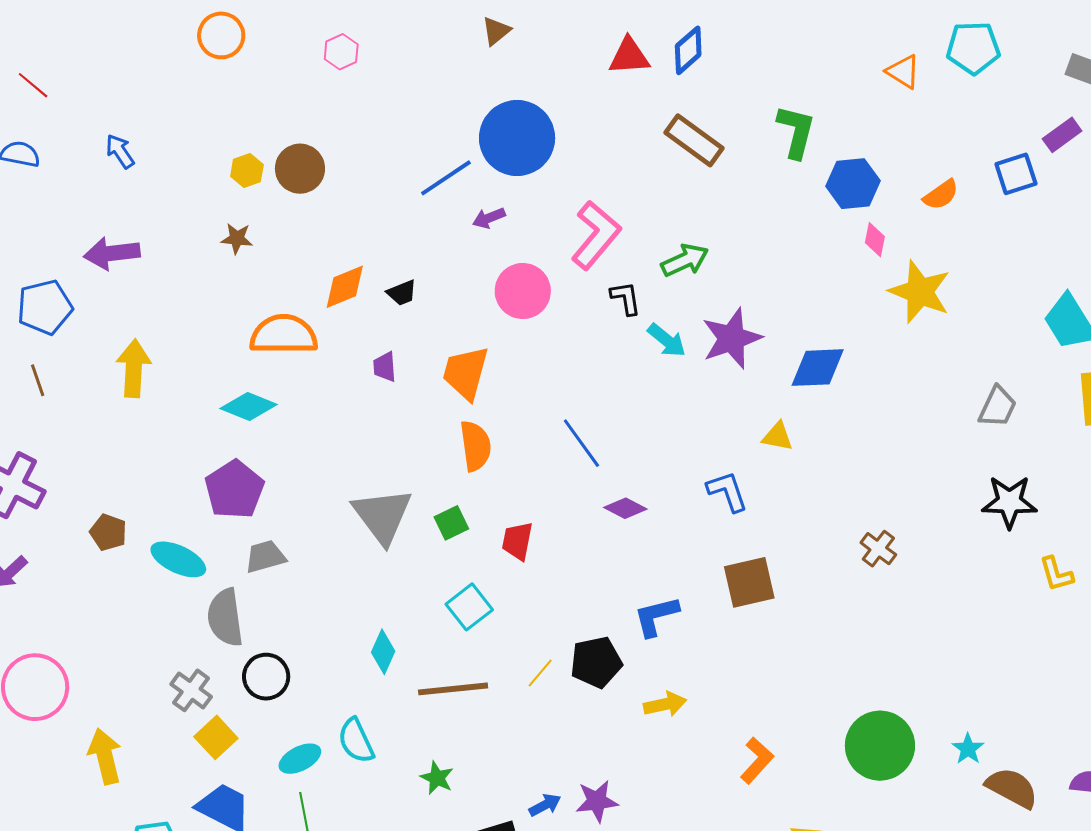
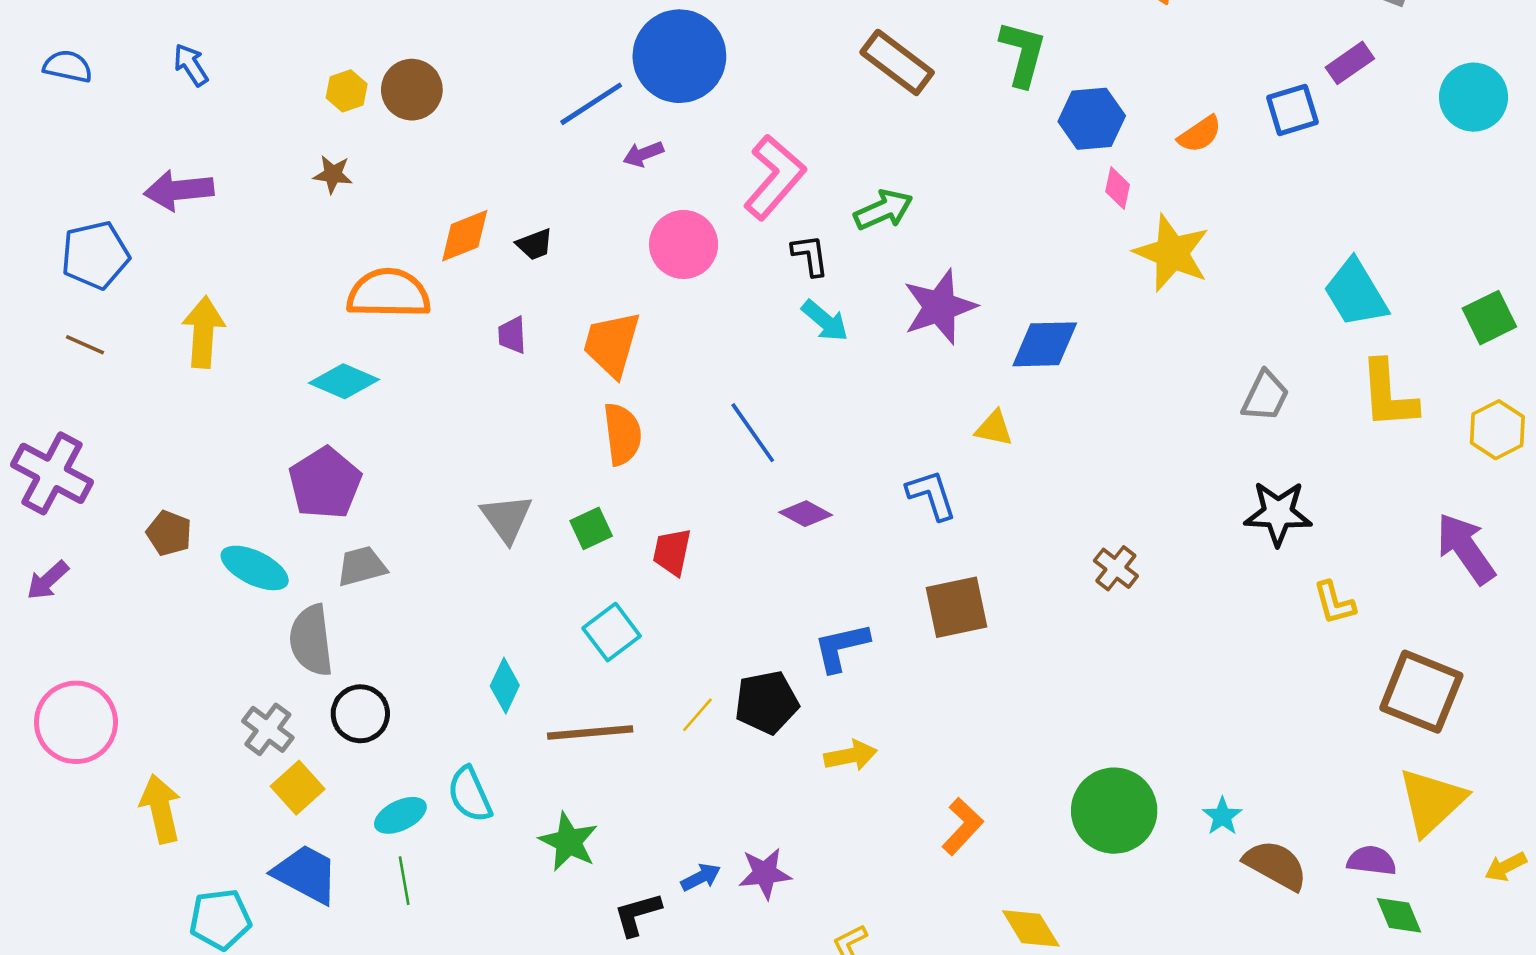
cyan arrow: (667, 340) -> (825, 321), moved
brown line: (38, 380) -> (85, 345), turned -48
gray triangle: (382, 516) -> (506, 518), size x0.7
green star: (437, 778) -> (569, 842), size x1.4

